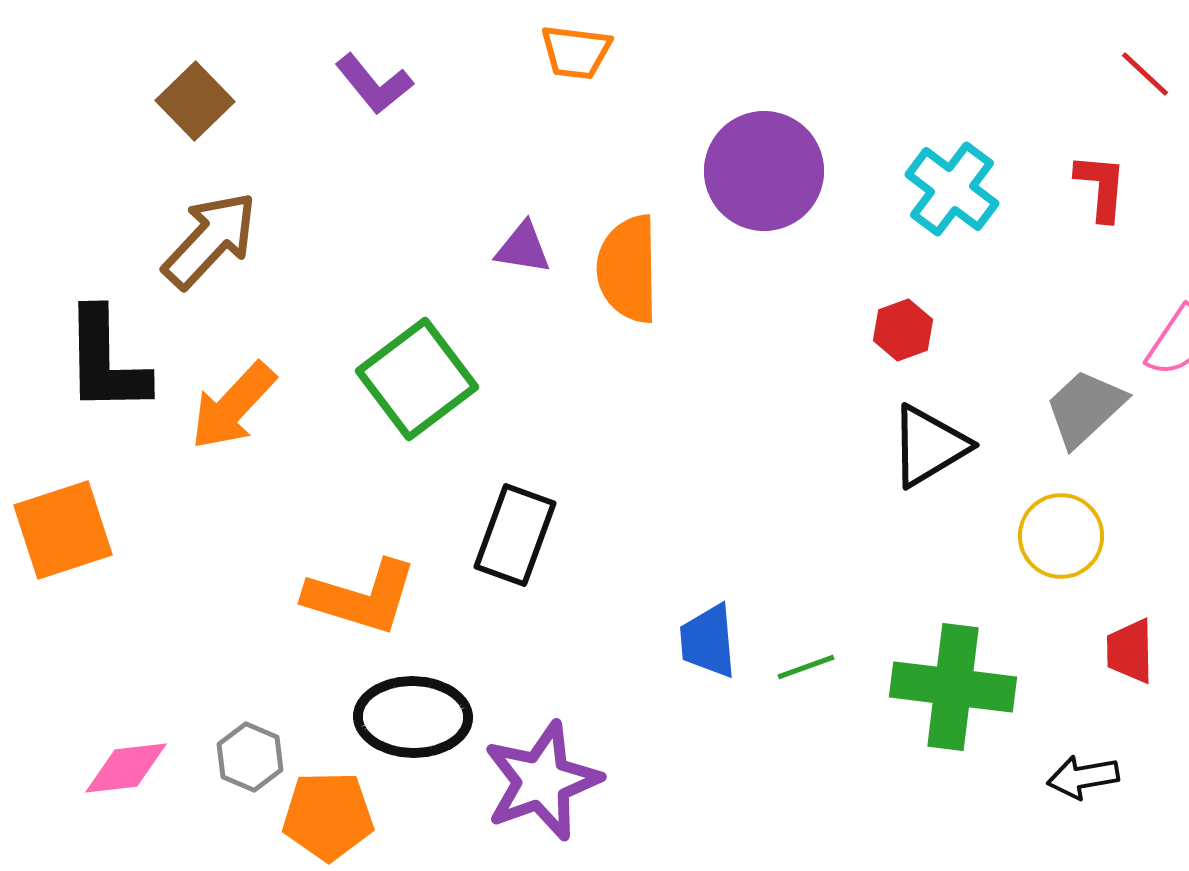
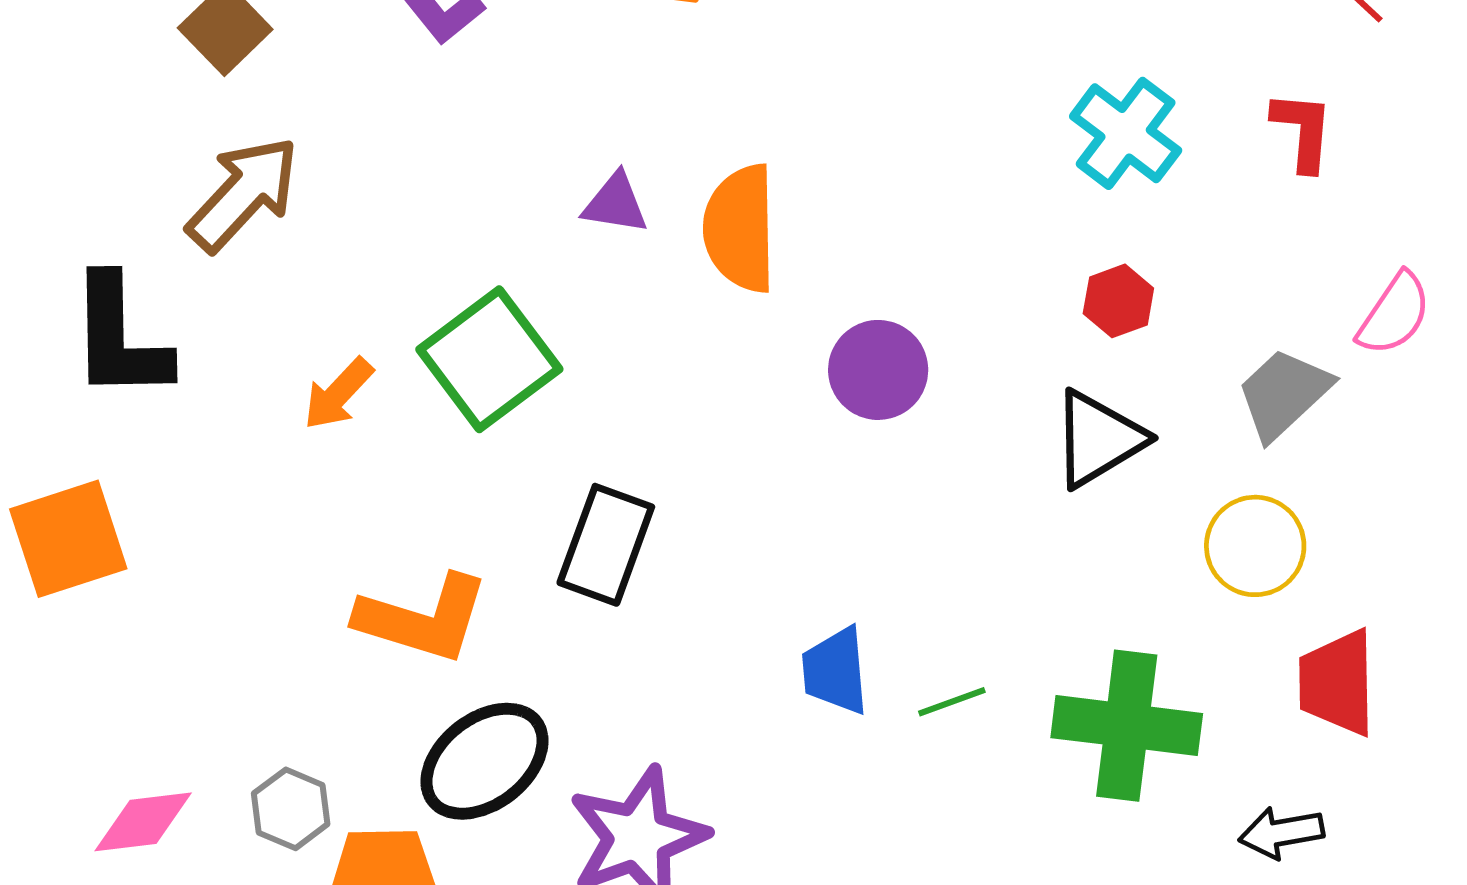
purple circle: (764, 171) -> (878, 370), moved, size x0.7
red hexagon: (903, 330) -> (1118, 301), moved
orange arrow: (233, 406) -> (338, 394), moved, size x0.7
red trapezoid: (1130, 651) -> (1337, 683), size x1.4
black ellipse: (413, 717) -> (485, 761), turned -39

